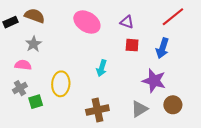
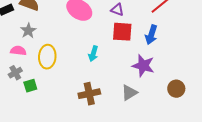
red square: (132, 45) -> (122, 32), size x1.5
yellow ellipse: (61, 84) -> (47, 57), moved
brown circle: (173, 105) -> (176, 89), moved

